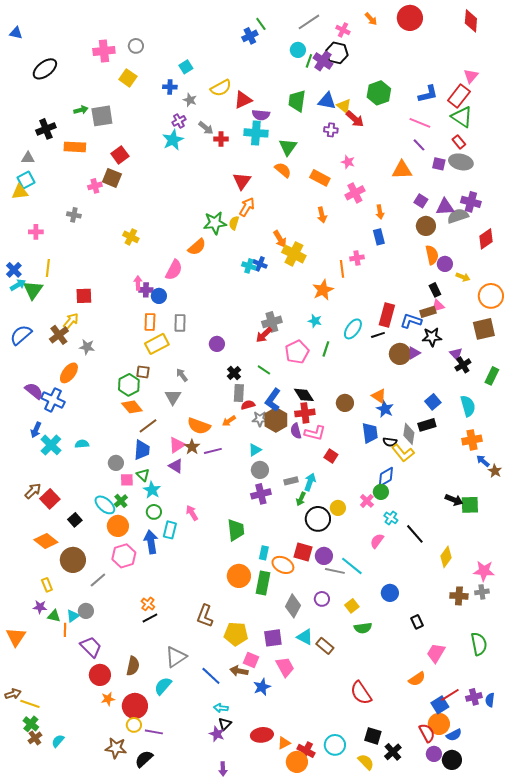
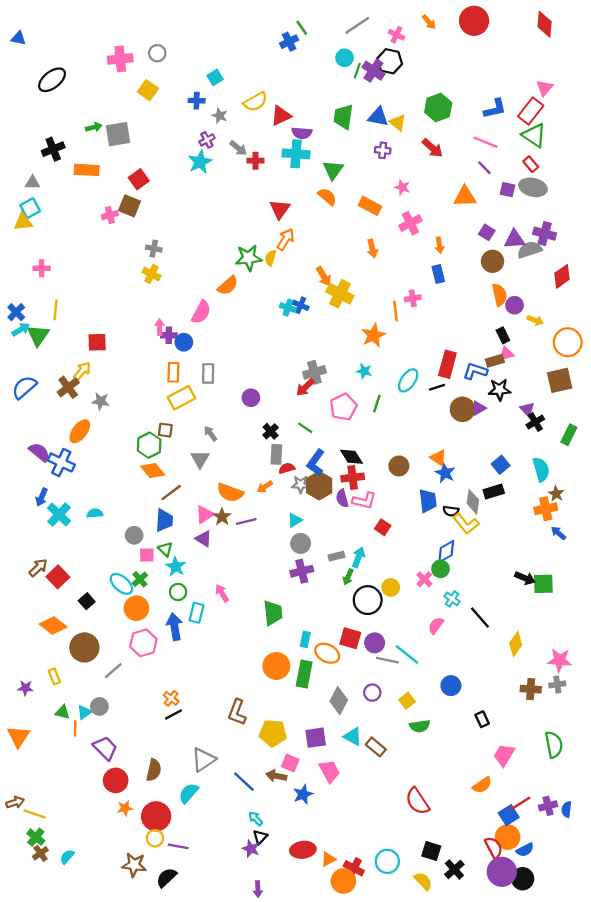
red arrow: (355, 119) -> (432, 148), moved
gray cross: (74, 215) -> (154, 249), moved
brown star: (495, 471) -> (556, 494), moved
purple star: (40, 607) -> (25, 688), moved
cyan arrow: (221, 708) -> (256, 819), turned 40
purple circle: (434, 754) -> (502, 872), size x1.6

